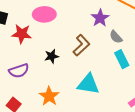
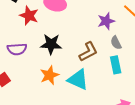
brown L-shape: (81, 45) -> (88, 52), moved
black star: (52, 56) -> (51, 44), size x1.5
orange star: (49, 96) -> (49, 75), moved

